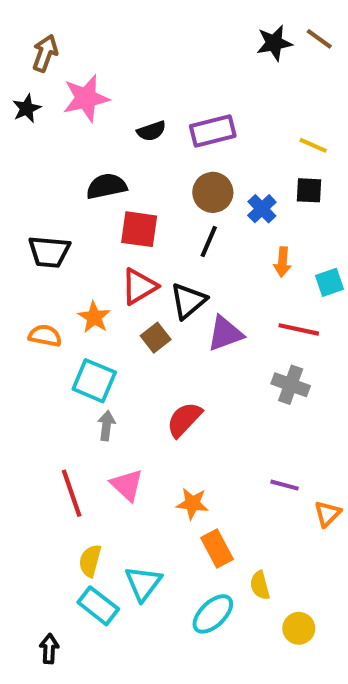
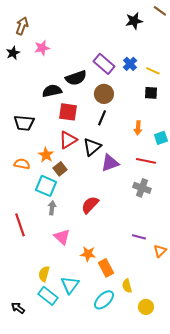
brown line: (319, 39) -> (160, 11), moved
pink star: (86, 98) -> (42, 48), size x0.7
black semicircle: (151, 131) -> (76, 78), moved, size x1.5
purple rectangle: (213, 131) -> (104, 64), turned 55
blue cross: (262, 209) -> (130, 64), moved
brown square: (156, 338) -> (60, 169), moved
red line: (72, 493) -> (20, 225), moved
orange star: (192, 503) -> (88, 254), moved
black arrow: (49, 649) -> (18, 308), moved, turned -56

